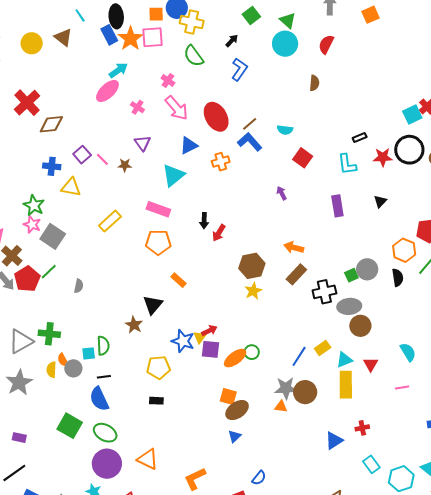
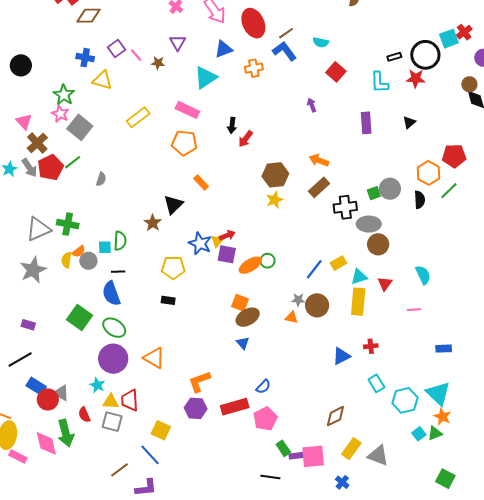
black circle: (409, 150) -> (425, 55), moved
orange semicircle: (63, 360) -> (79, 251), turned -104
gray star: (286, 388) -> (298, 300), size x0.6
blue triangle: (235, 436) -> (243, 343), turned -32

